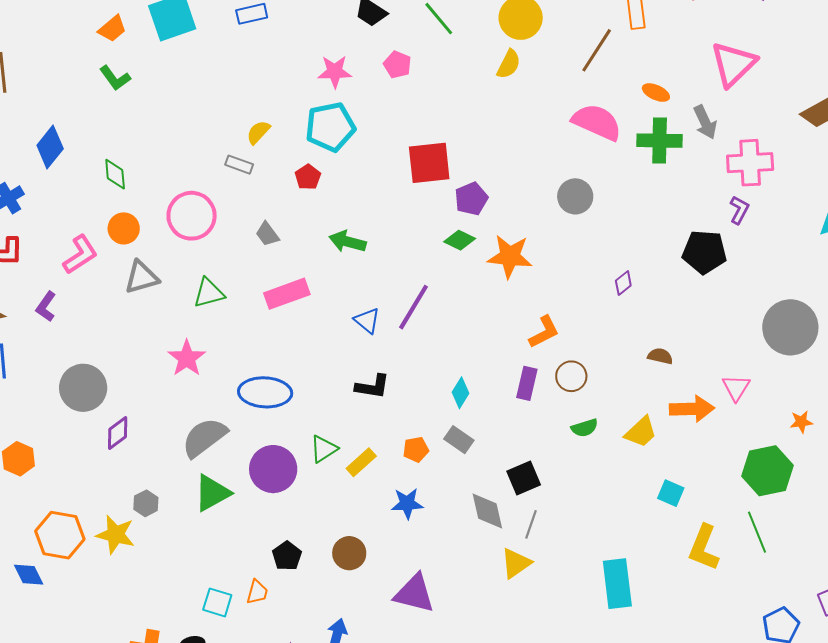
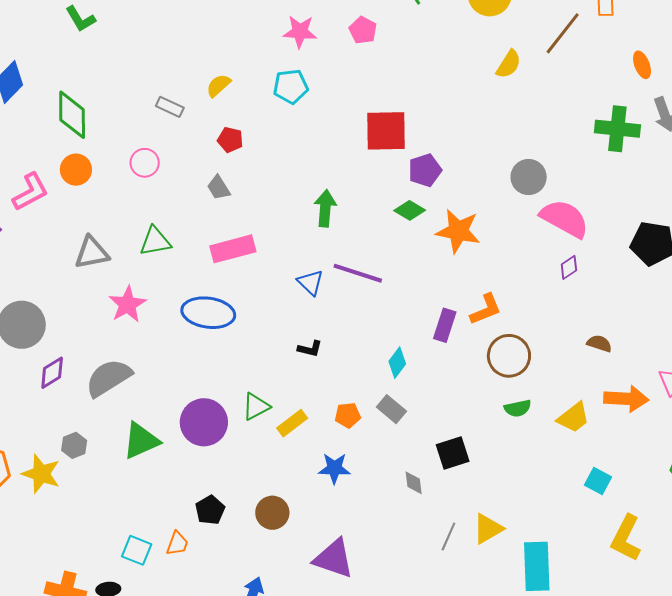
yellow semicircle: (509, 64) -> (509, 64), moved
orange ellipse: (656, 93) -> (642, 65), moved, turned 40
pink semicircle: (597, 122) -> (565, 219), moved
cyan pentagon: (330, 127) -> (291, 86), size x0.7
gray rectangle: (239, 165) -> (170, 107), moved
green diamond: (115, 174) -> (72, 115), size x1.5
red pentagon: (308, 177) -> (230, 140), moved, turned -30
pink circle: (192, 216) -> (145, 163), size x0.6
green arrow: (347, 242) -> (325, 208), moved, turned 75
gray triangle: (142, 277) -> (92, 253), moved
purple line: (414, 307) -> (358, 273), turned 72
brown circle: (571, 376) -> (509, 356), size x1.4
purple rectangle: (527, 383) -> (445, 325), moved
black L-shape: (372, 386) -> (310, 349), size x0.7
blue ellipse: (265, 392) -> (208, 313), moved
gray semicircle: (204, 437) -> (109, 378), moved
gray diamond: (487, 511) -> (414, 483), size x0.6
gray line: (531, 524) -> (448, 536), moved
yellow triangle: (516, 563) -> (488, 529), moved

